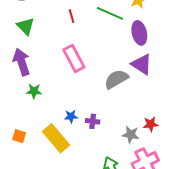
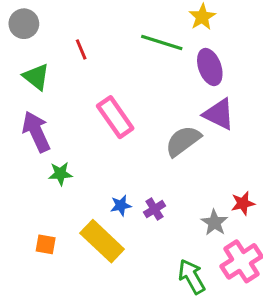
red line: (72, 16) -> (81, 49), moved
purple cross: (93, 121) -> (155, 209), turned -32
gray star: (131, 135) -> (214, 223), turned 30

